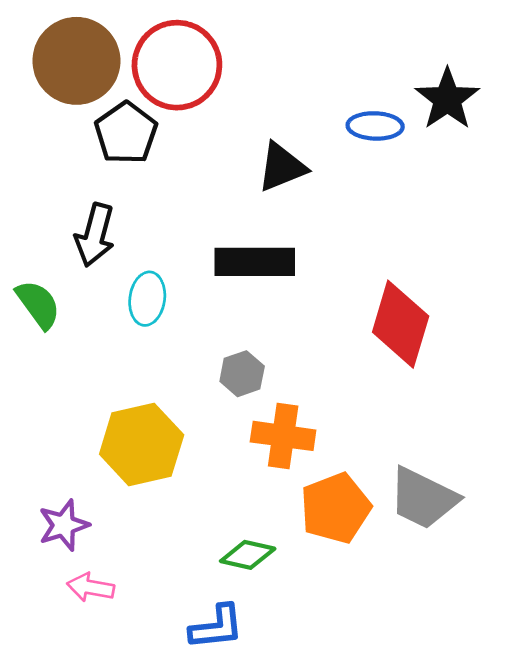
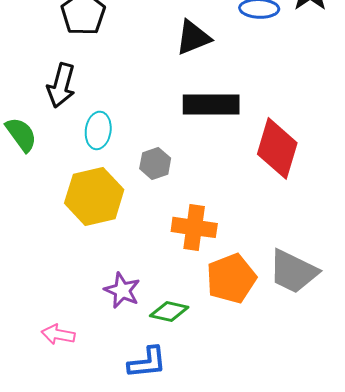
black rectangle: (255, 262) -> (211, 104), moved
gray hexagon: (242, 374) -> (155, 163), moved
yellow hexagon: (142, 444) -> (94, 196), moved
purple star: (64, 525) -> (122, 290), moved, turned -30

